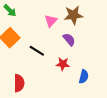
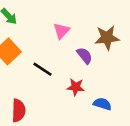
brown star: (73, 15) -> (107, 38), moved
blue semicircle: (84, 77) -> (102, 104), turned -88

